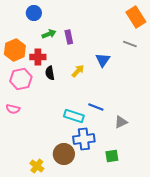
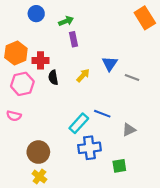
green arrow: (49, 34) -> (66, 21), moved
gray line: (130, 44) -> (132, 77), moved
cyan rectangle: (74, 116) -> (79, 123), turned -66
brown circle: (64, 154) -> (38, 152), moved

